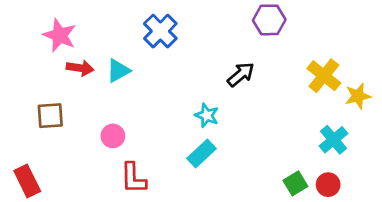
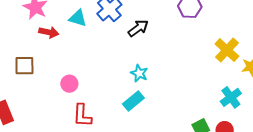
cyan triangle: (118, 71) -> (78, 18), moved, turned 42
black arrow: (241, 74) -> (138, 28), moved

